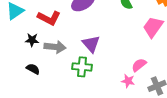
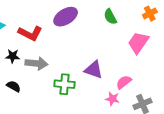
purple triangle: (91, 44) -> (94, 70), moved, turned -30

